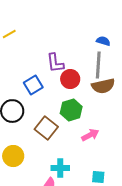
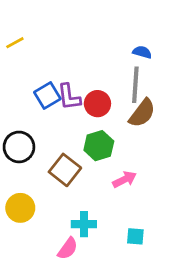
purple L-shape: (55, 63) -> (69, 97), moved
blue square: (33, 85) -> (47, 95), moved
brown semicircle: (103, 86) -> (142, 113), turned -40

